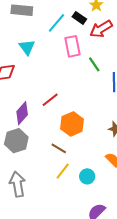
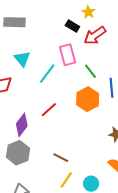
cyan line: (56, 23) -> (47, 73), moved
orange hexagon: (72, 124) -> (88, 99), moved

